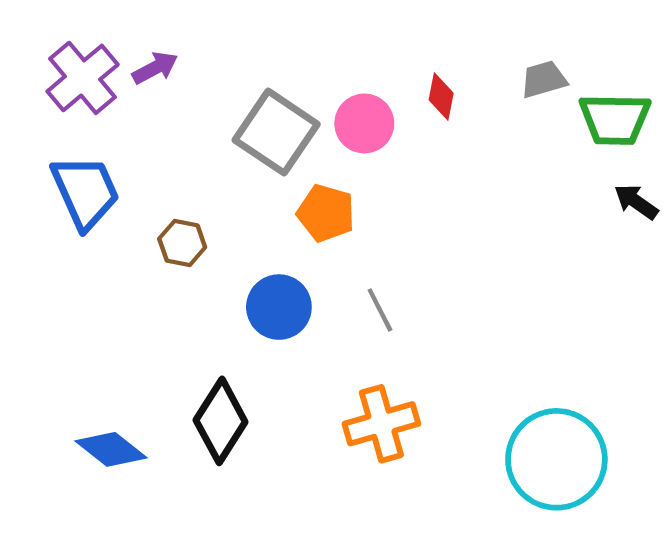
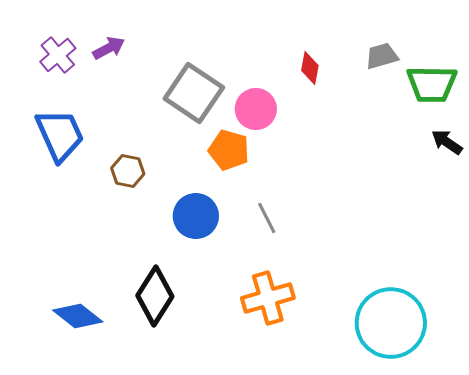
purple cross: (83, 78) -> (58, 55), size x0.7
pink circle: (364, 123) -> (256, 109), moved

